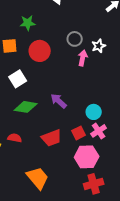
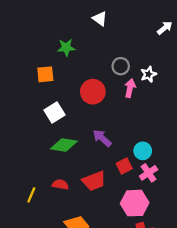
red circle: (40, 51) -> (93, 92), moved
red square: (79, 133) -> (124, 166), moved
red semicircle: (15, 138) -> (60, 184), moved

